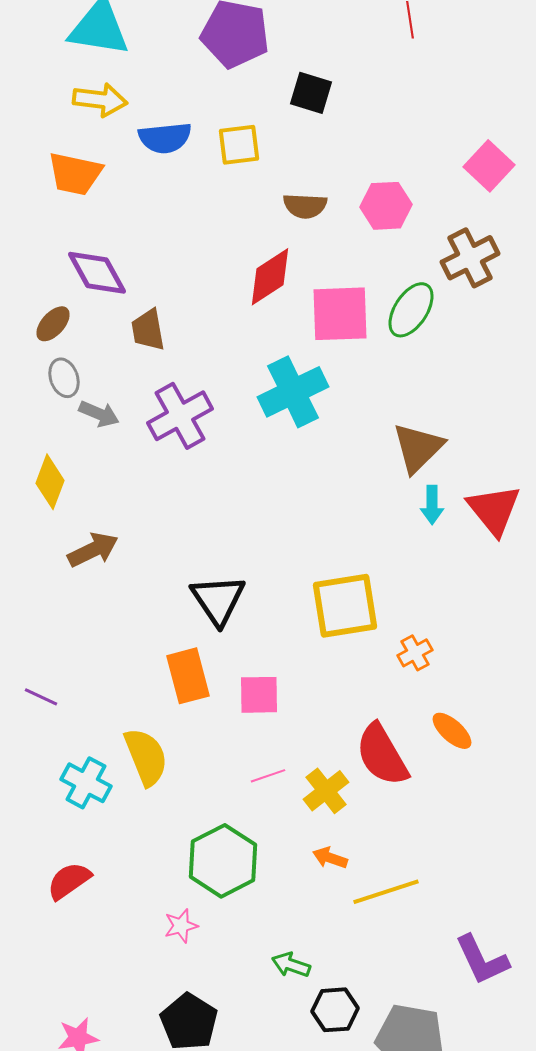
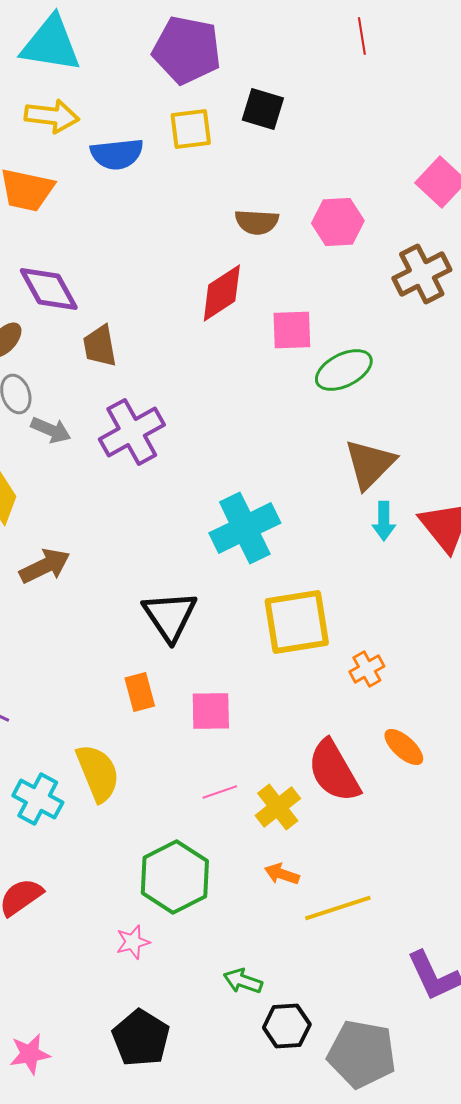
yellow square: (239, 145) -> (191, 129), moved
green ellipse: (411, 310) -> (344, 370), moved, turned 30
pink square: (340, 314) -> (292, 330), size x0.7
cyan cross: (293, 392) -> (245, 528), moved
orange rectangle: (188, 676) -> (140, 692), size x0.7

